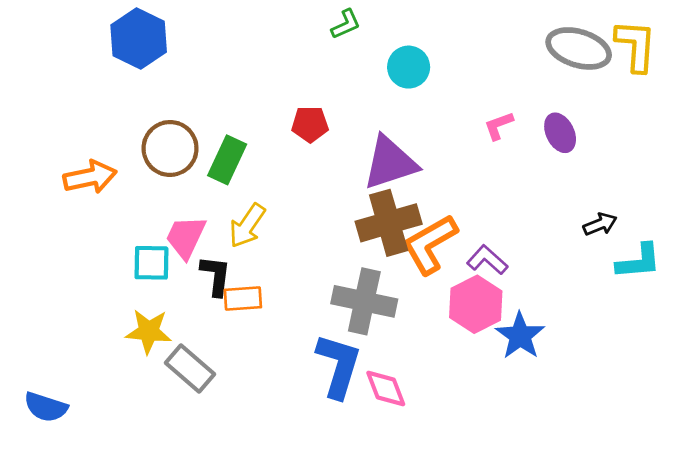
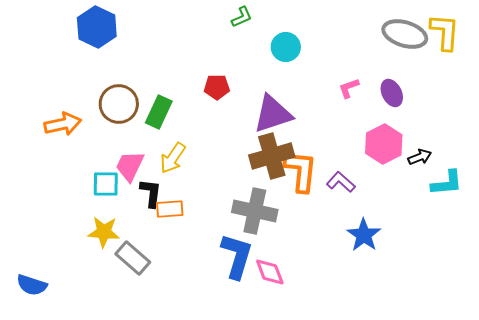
orange L-shape: (430, 244) -> (301, 171), turned 126
pink hexagon: (476, 304) -> (384, 144), moved

